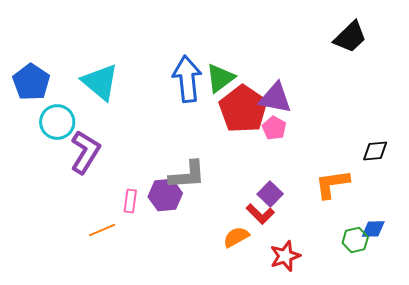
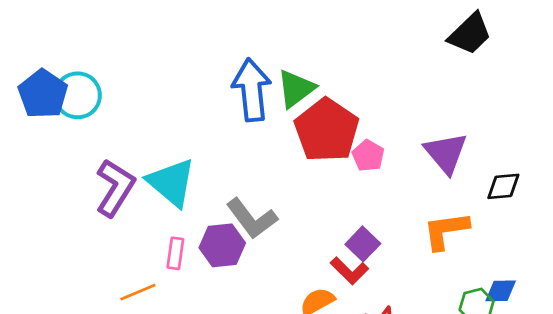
cyan triangle: (100, 82) -> (171, 182), moved
purple triangle: (275, 98) -> (446, 153), moved, turned 39
cyan circle: (57, 122) -> (78, 95), moved
gray L-shape: (187, 175) -> (252, 219), turned 57

